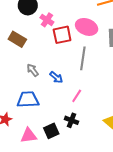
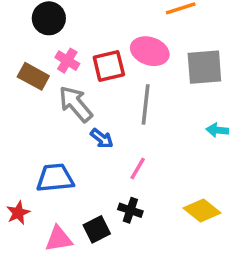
pink cross: (47, 20) -> (67, 61), moved
gray arrow: (33, 70) -> (76, 104), moved, size x1.6

